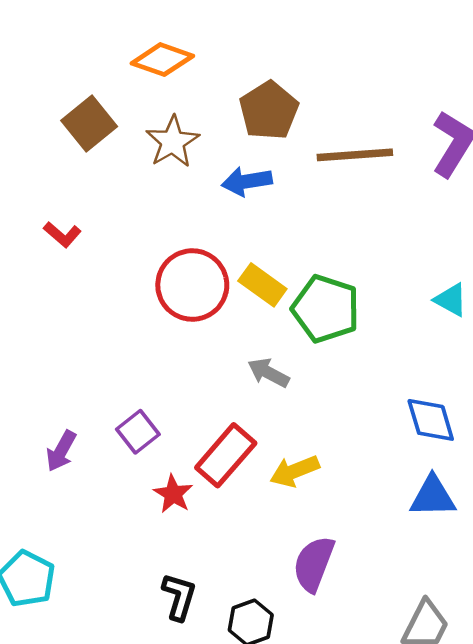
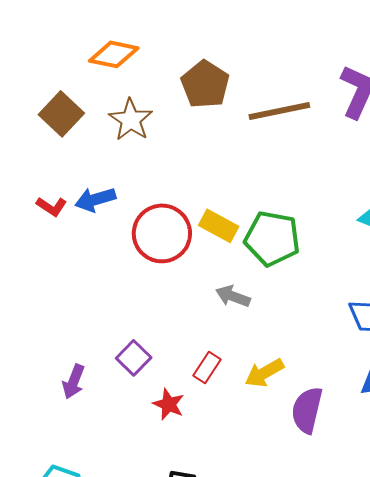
blue arrow: (247, 181) -> (95, 199), moved
red rectangle: (226, 455) -> (207, 368), size x0.6
purple semicircle: (314, 564) -> (307, 410), moved

